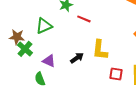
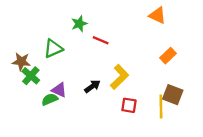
yellow L-shape: (100, 50) -> (120, 77), turned -140
red square: (116, 74) -> (129, 105), moved
green semicircle: (40, 79) -> (50, 99), moved, turned 88

